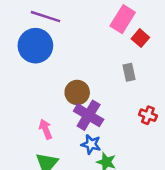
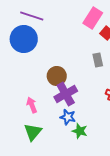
purple cross: (89, 115) -> (66, 94), turned 30

